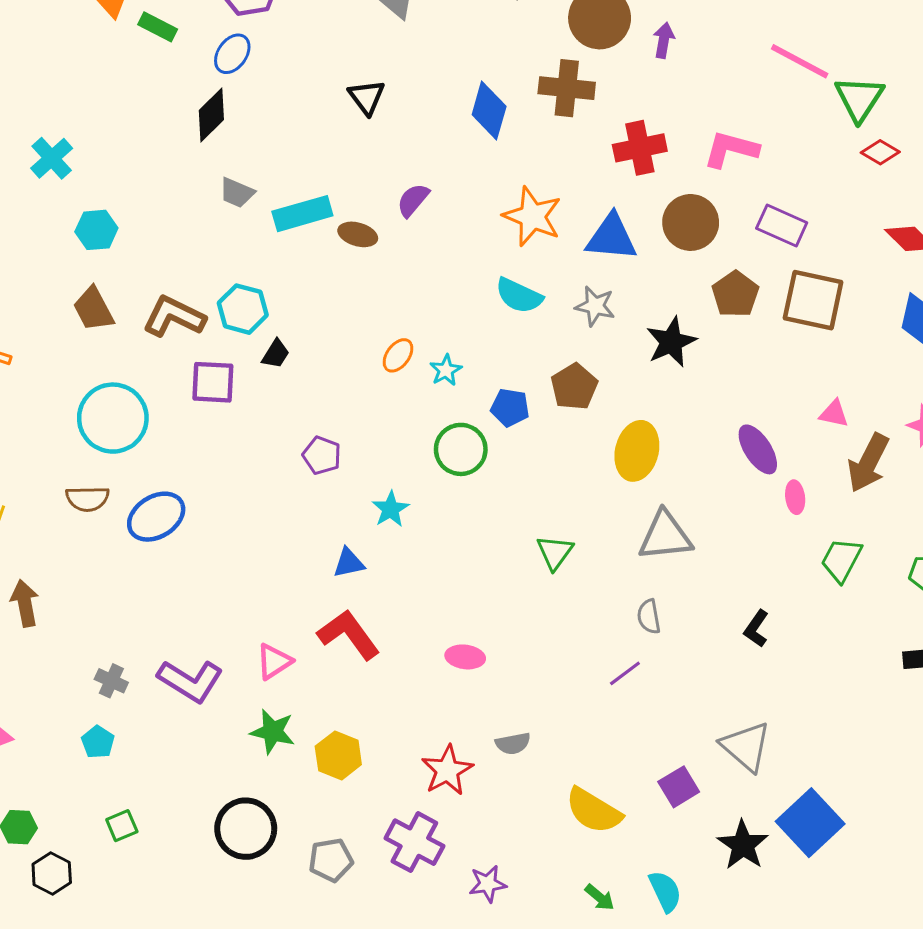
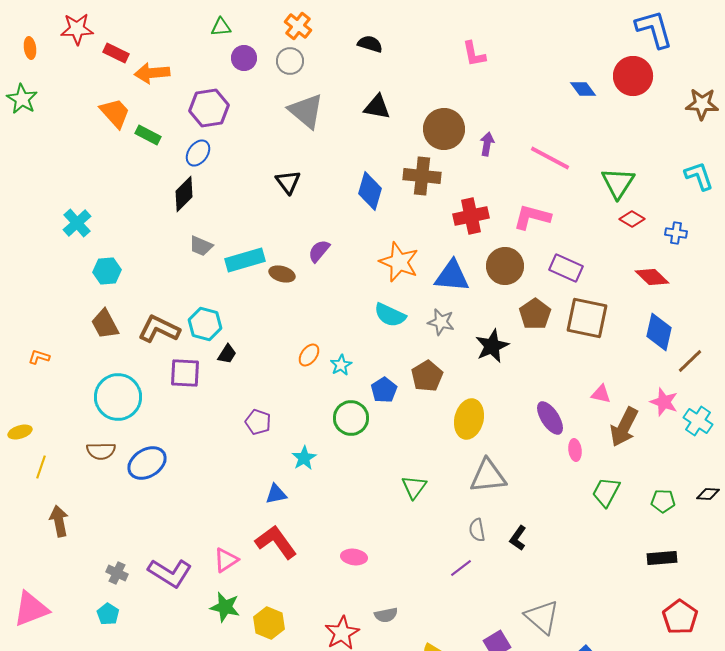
pink line: (800, 61) -> (550, 158), moved
blue pentagon: (510, 408) -> (384, 390), turned 30
black L-shape: (756, 629) -> (518, 538), moved

